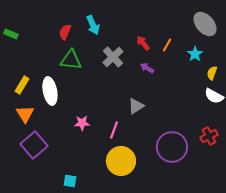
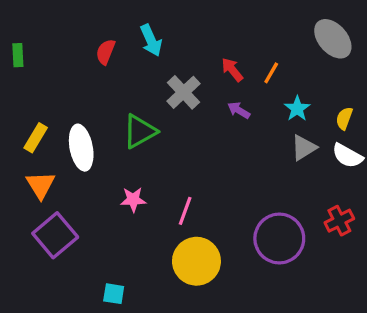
green rectangle: (11, 34) -> (18, 55), turned 64
cyan star: (195, 54) -> (297, 109), moved
green triangle: (71, 60) -> (140, 131), moved, turned -35
gray triangle: (136, 106) -> (304, 148), moved

